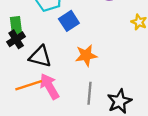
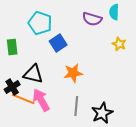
black cross: (16, 39) -> (12, 87), moved
orange line: (29, 85) -> (23, 99), turned 40

